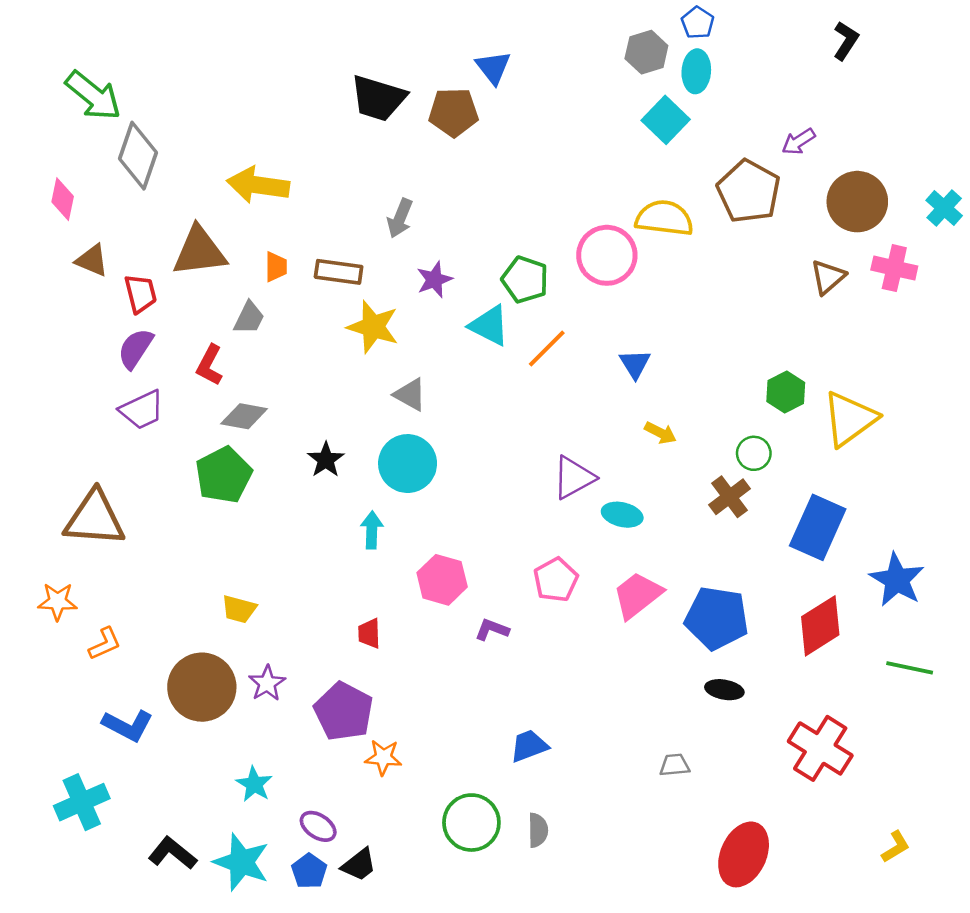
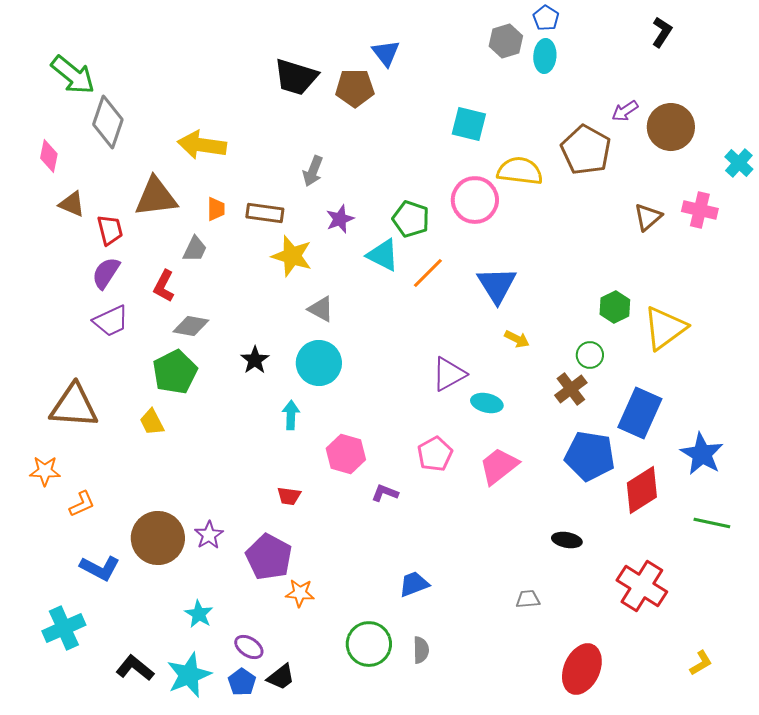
cyan square: (666, 120) -> (469, 124), moved, turned -30
brown circle: (857, 202) -> (671, 127), moved
blue triangle: (635, 364) -> (497, 285), size x1.6
yellow trapezoid: (239, 609) -> (152, 422), moved, turned 48
blue pentagon: (717, 618) -> (590, 456), moved
red trapezoid: (369, 633) -> (289, 496), turned -80
cyan star: (241, 862) -> (189, 675), turned 30

